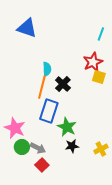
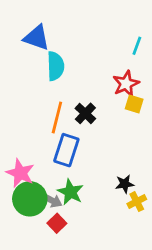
cyan semicircle: (47, 69) -> (56, 66), moved, size x1.5
green star: (67, 127) -> (70, 192), moved
black star: (72, 146) -> (125, 184), moved
green circle: (22, 147) -> (30, 199), size x1.6

